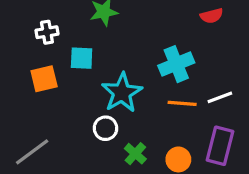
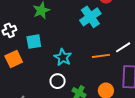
cyan cross: (176, 64) -> (90, 17), moved
cyan star: (122, 93) -> (63, 57), size x0.7

